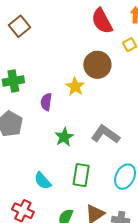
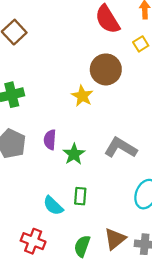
purple semicircle: (46, 102) -> (50, 140), moved
green rectangle: (81, 175) -> (80, 196), moved, size x0.7

